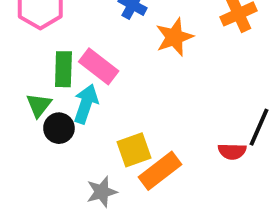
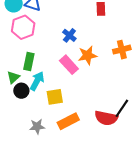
pink rectangle: (99, 66) -> (69, 65), moved
yellow square: (134, 150) -> (55, 97), moved
red semicircle: (232, 151) -> (106, 118), size x1.6

